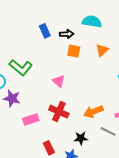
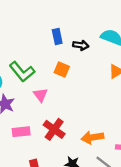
orange square: (74, 51) -> (62, 70), moved
pink triangle: (59, 81) -> (40, 95), moved

